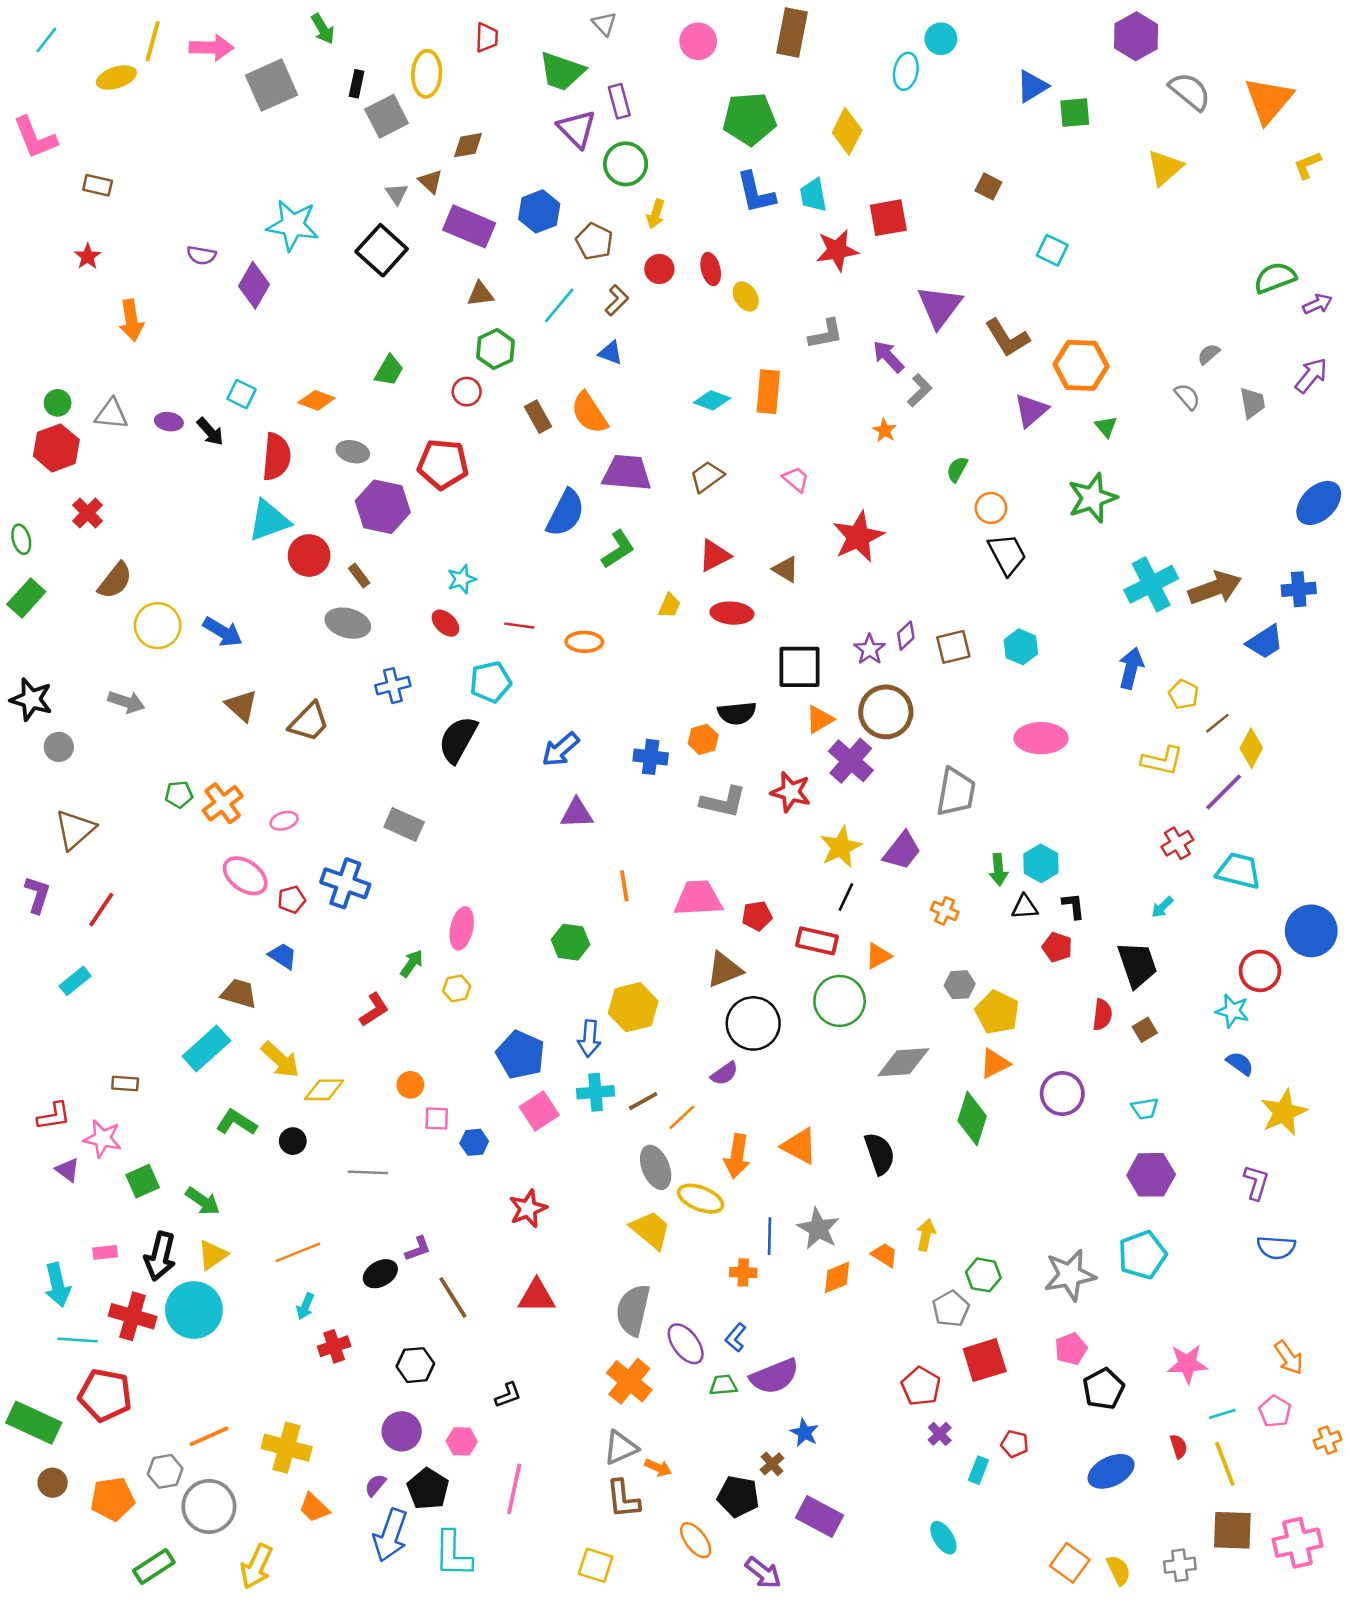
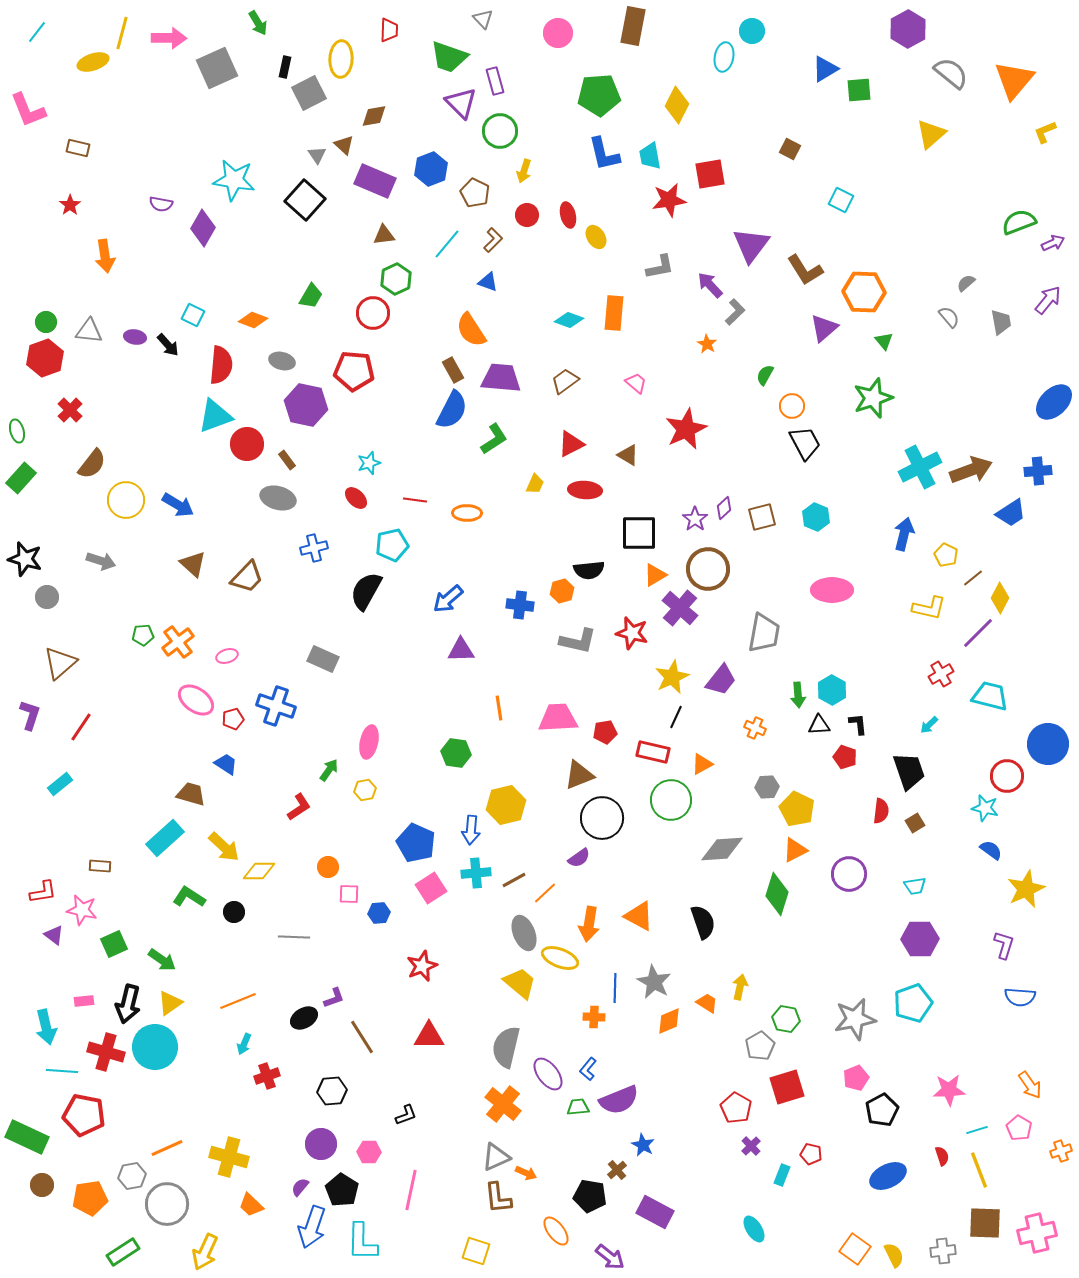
red circle: (467, 392) -> (373, 313), size x1.4
brown rectangle: (538, 417) -> (453, 370), moved

